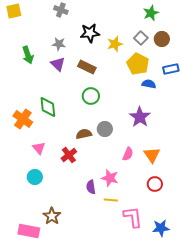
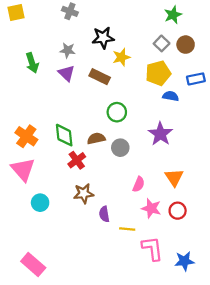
yellow star: (115, 44) -> (121, 57), moved
yellow pentagon: (138, 64) -> (158, 73), turned 30
green circle: (91, 96) -> (117, 112), moved
green diamond: (48, 107) -> (64, 135), moved
brown semicircle: (84, 134) -> (96, 138), moved
pink triangle: (39, 148) -> (23, 169), moved, size x1.6
pink semicircle: (128, 154) -> (139, 184), moved
red cross: (69, 155) -> (77, 160), moved
pink star: (110, 178) -> (151, 208), moved
brown star: (52, 216) -> (84, 193), moved, turned 30
pink rectangle: (29, 231) -> (33, 264), turned 30

